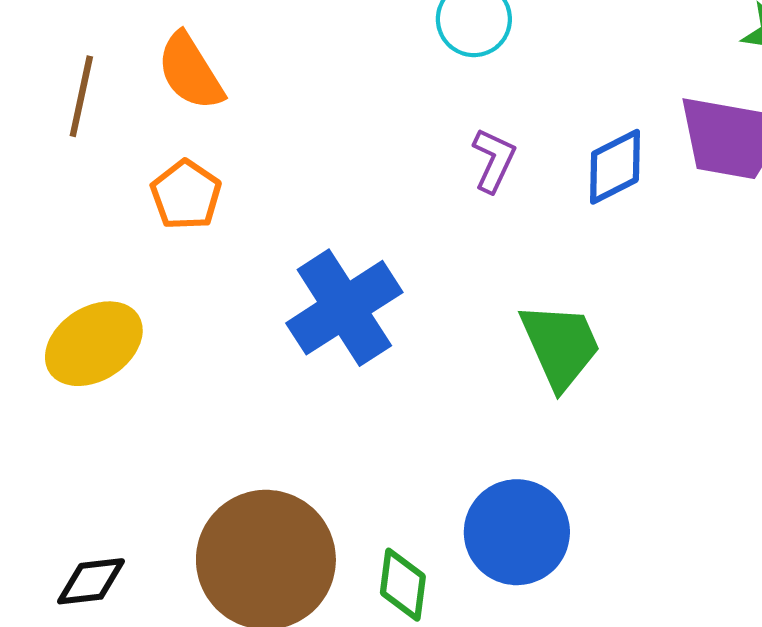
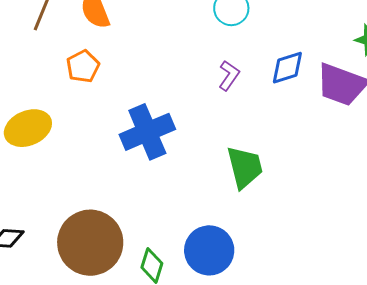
blue diamond: (615, 167) -> (287, 68), moved

